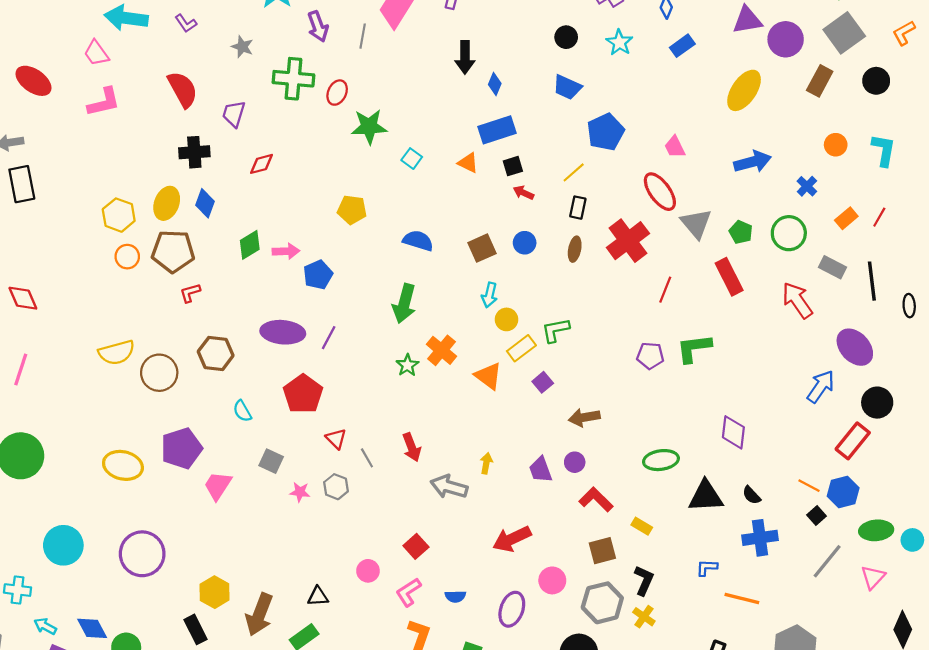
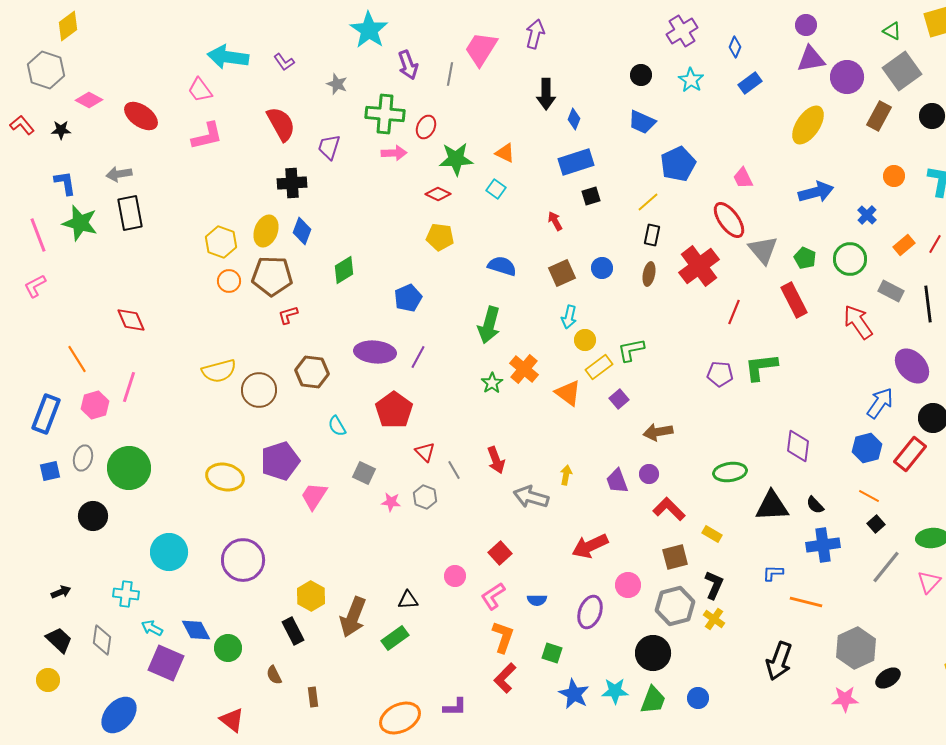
orange triangle: (468, 163) -> (505, 153), moved
red diamond: (261, 164) -> (438, 194), moved, turned 40
red arrow: (524, 193) -> (555, 221), moved, turned 36
pink arrow: (286, 251) -> (394, 153), moved
blue hexagon: (843, 492) -> (867, 448), moved

